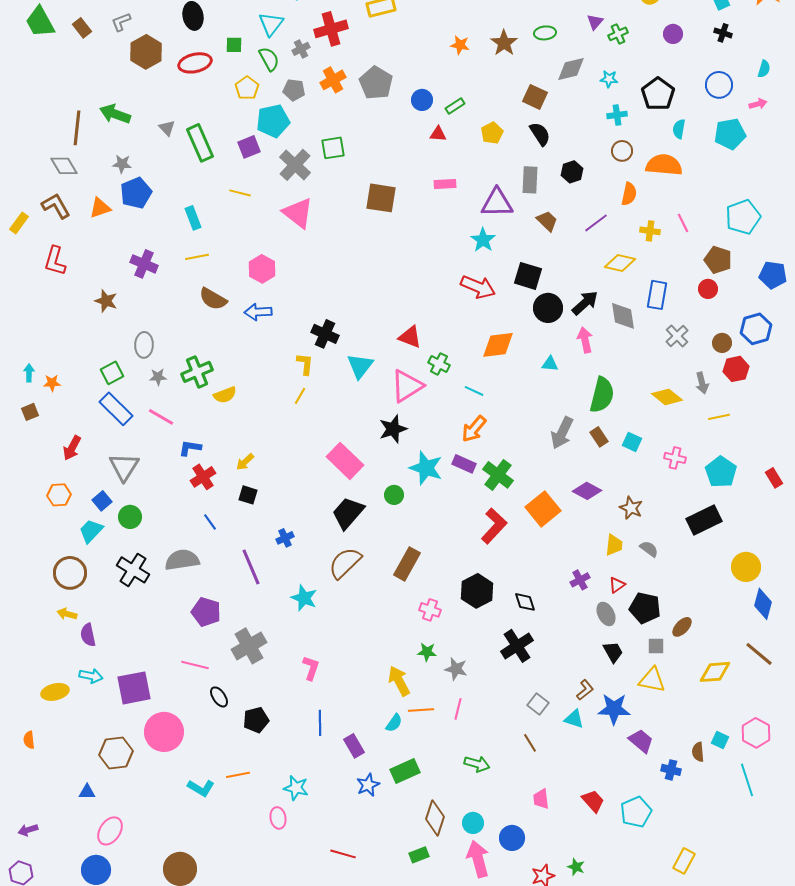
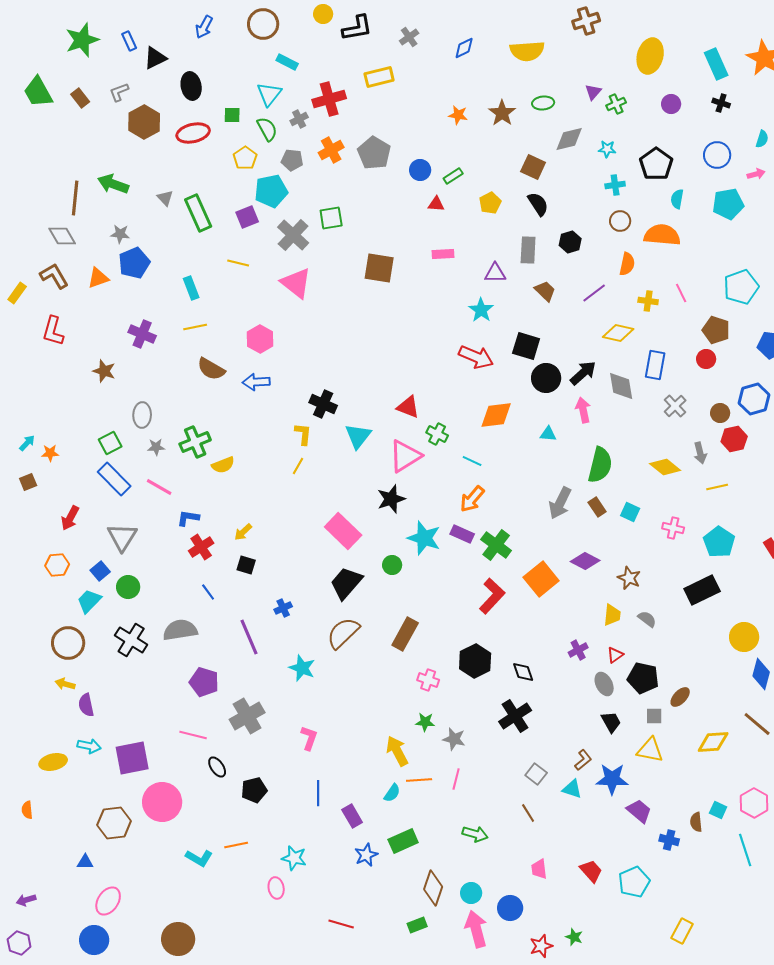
purple triangle: (497, 203) -> (495, 273), size x0.7
cyan arrow: (29, 373) -> (27, 443), turned 42

